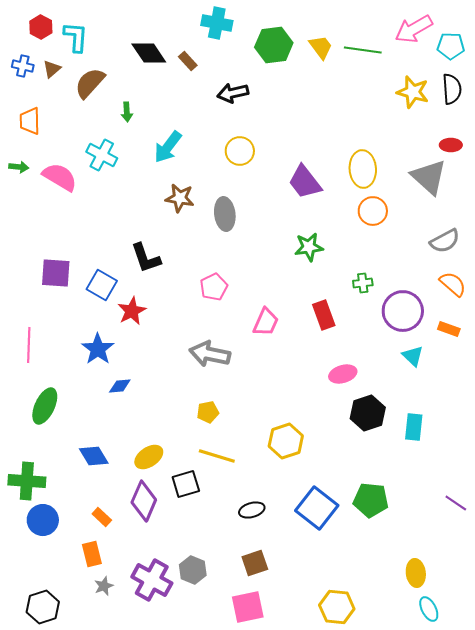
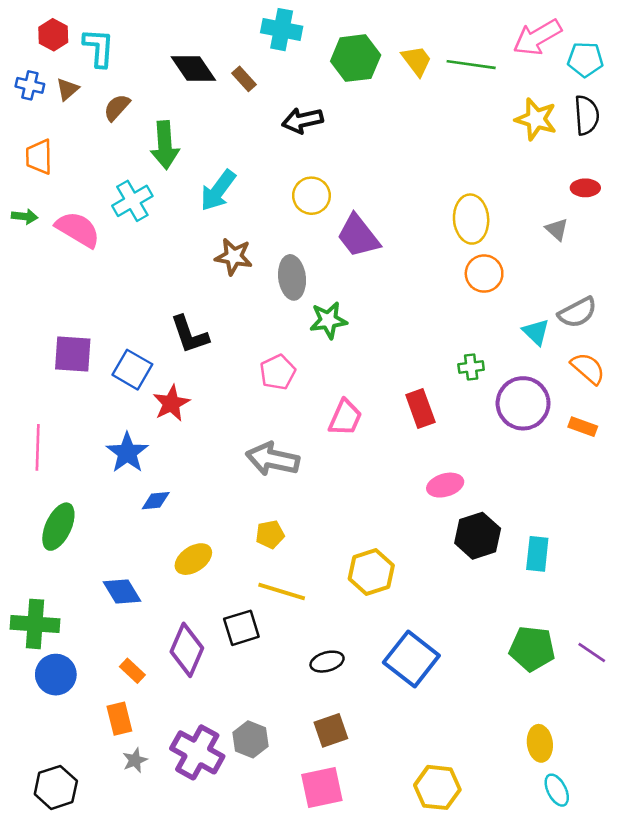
brown semicircle: (90, 83) -> (117, 107), size x0.7
green arrow: (127, 112) -> (165, 145), size x1.8
cyan cross: (102, 155) -> (132, 201), turned 32
gray triangle: (429, 177) -> (557, 229), size x0.5
purple trapezoid: (305, 182) -> (358, 236), moved
green star: (309, 247) -> (328, 320), moved
cyan triangle: (413, 356) -> (536, 332), moved
yellow ellipse: (149, 457) -> (193, 559), moved
green pentagon: (371, 500) -> (532, 649), moved

